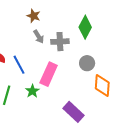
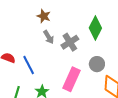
gray cross: (60, 42) -> (70, 42), turned -30
pink rectangle: (49, 74) -> (71, 79), moved

